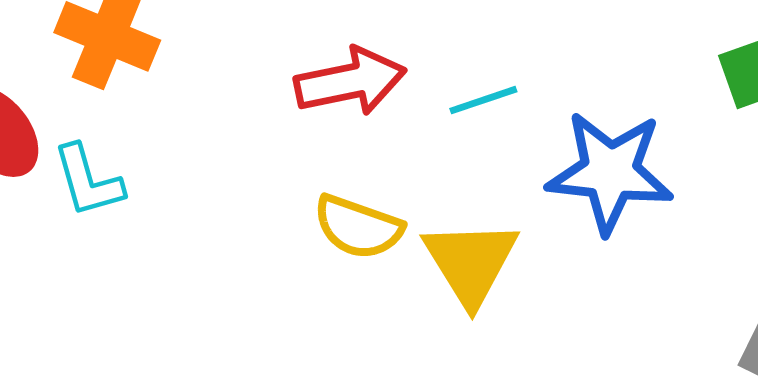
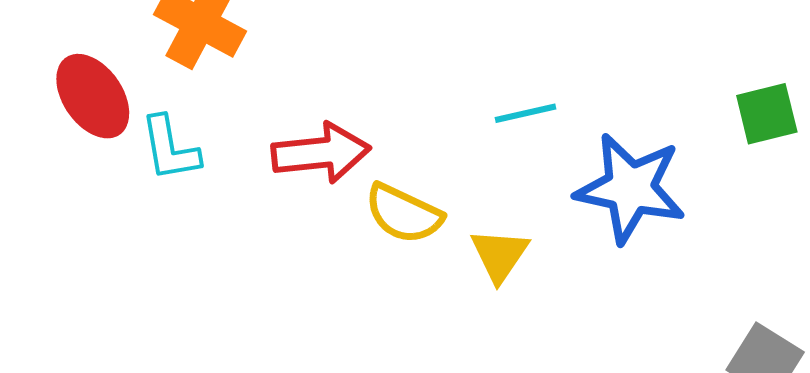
red arrow: (350, 81) -> (321, 153), moved
yellow triangle: (471, 262) -> (500, 255), size x0.7

